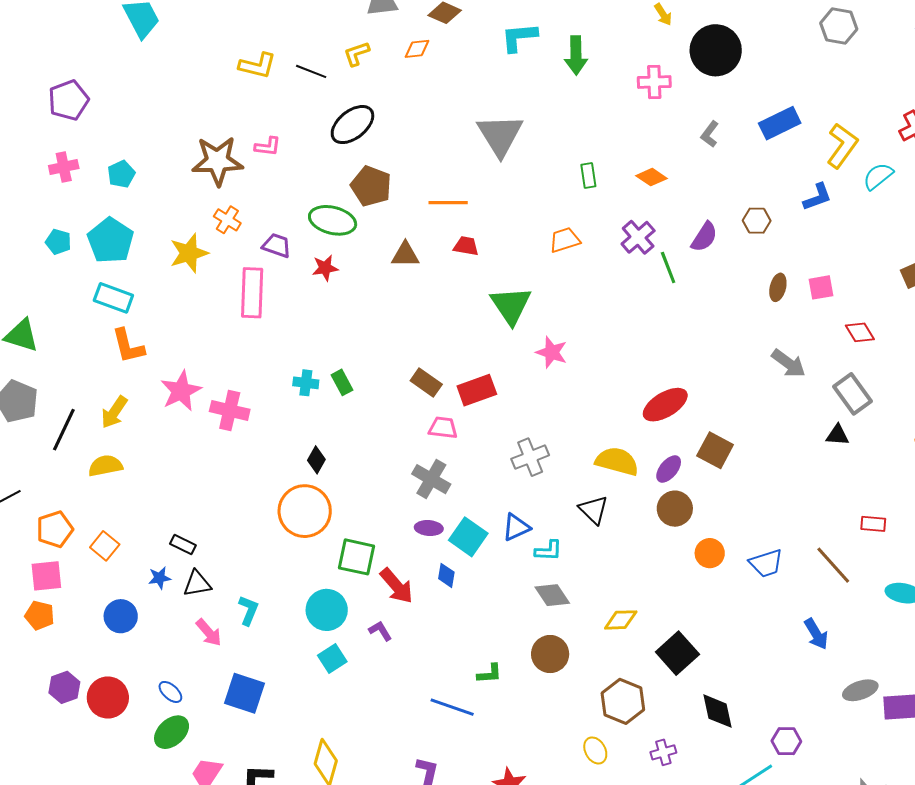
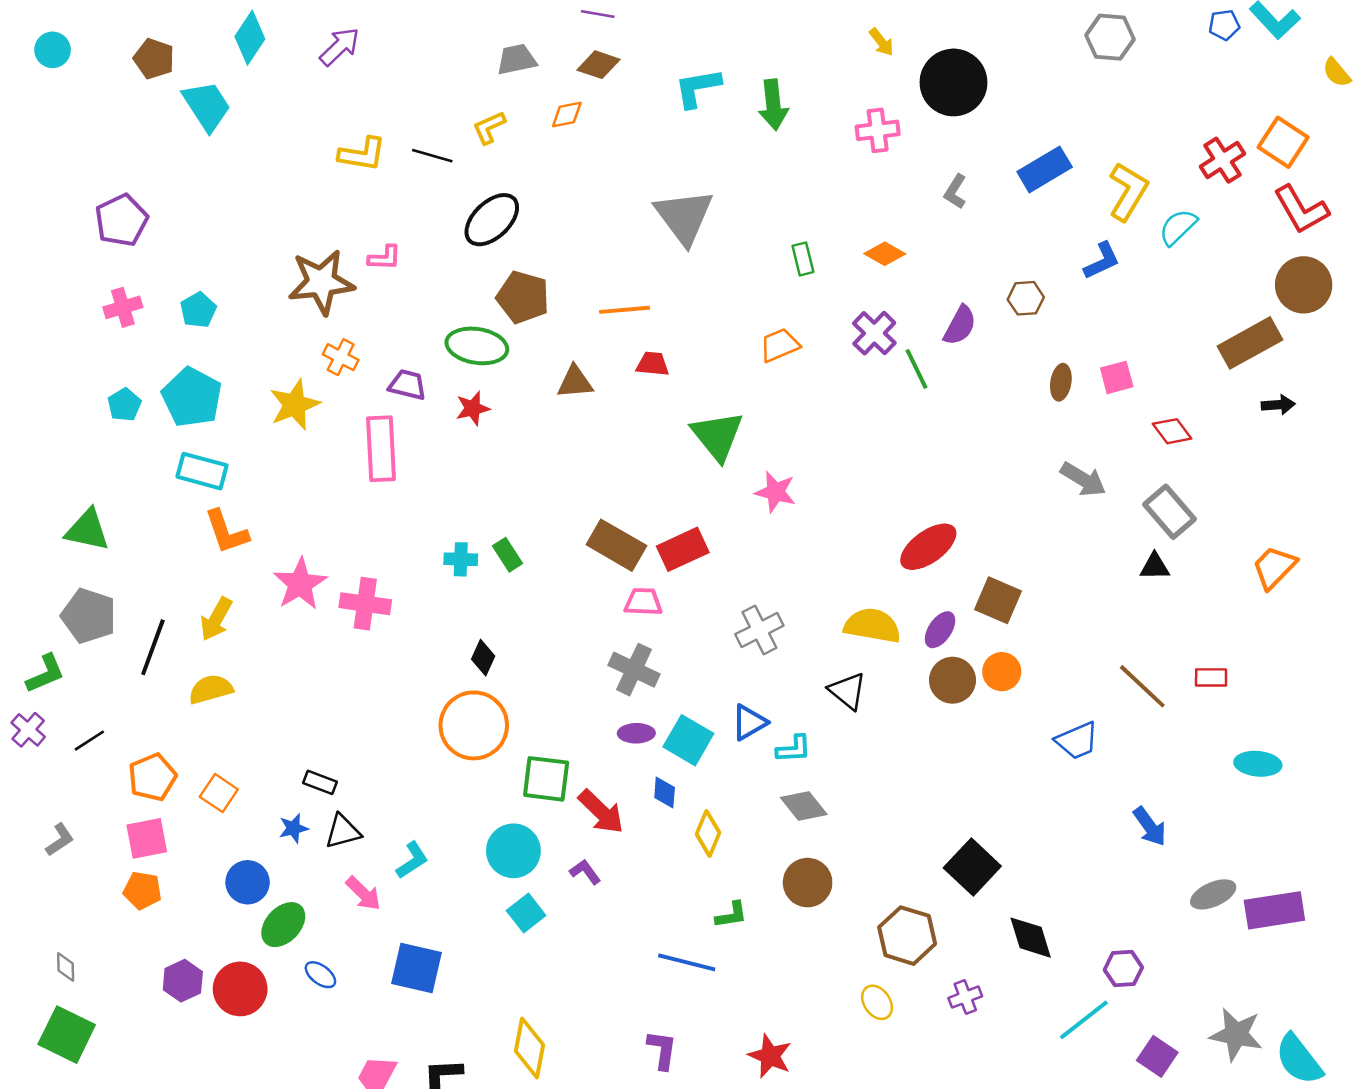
cyan pentagon: (58, 242) -> (124, 405), turned 30
brown rectangle: (426, 382) -> (616, 545), size x1.4
orange circle: (710, 553) -> (1002, 672), moved
brown line: (833, 565) -> (1142, 686), moved
cyan L-shape: (248, 610) -> (412, 860), turned 40
yellow diamond: (621, 620) -> (708, 833), moved, turned -60
green ellipse: (172, 732) -> (283, 925), moved

